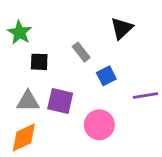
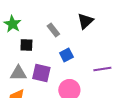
gray rectangle: (81, 52) -> (53, 30), moved
blue square: (106, 76) -> (66, 55), moved

